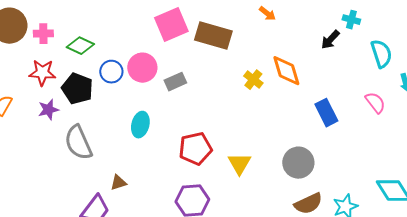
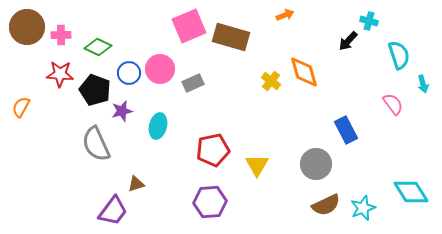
orange arrow: (267, 14) -> (285, 15), turned -60
purple star: (48, 110) -> (122, 111), moved
blue rectangle: (326, 113) -> (346, 130), moved

